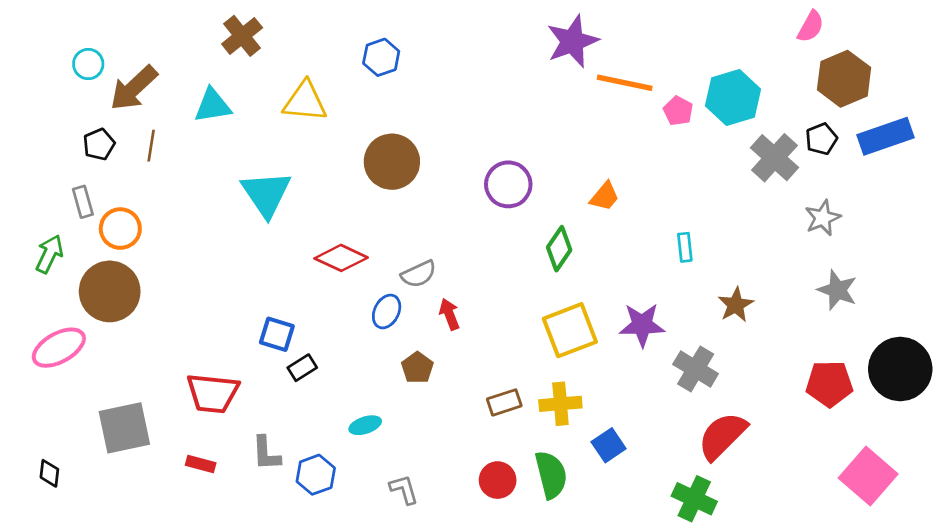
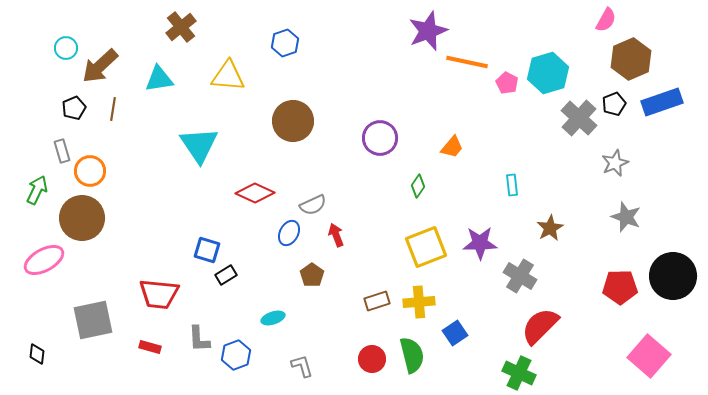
green diamond: (559, 249) -> (418, 186), size x0.7

